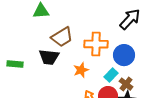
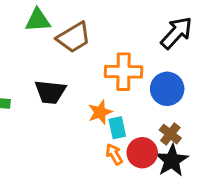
brown trapezoid: (62, 37) -> (74, 37), moved
cyan rectangle: (111, 75) -> (117, 128), moved, turned -56

